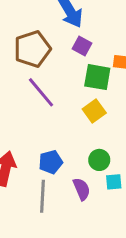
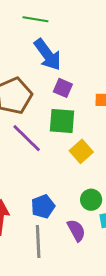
green square: (97, 77) -> (62, 121), moved

